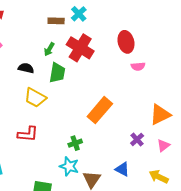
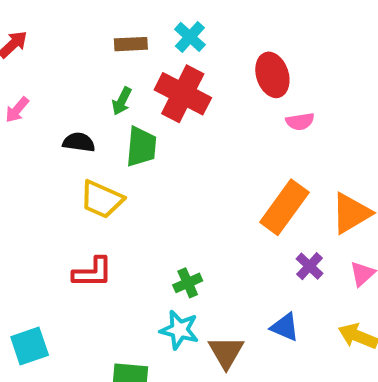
cyan cross: (79, 14) -> (190, 37), moved
orange rectangle: (100, 110) -> (284, 207), moved

